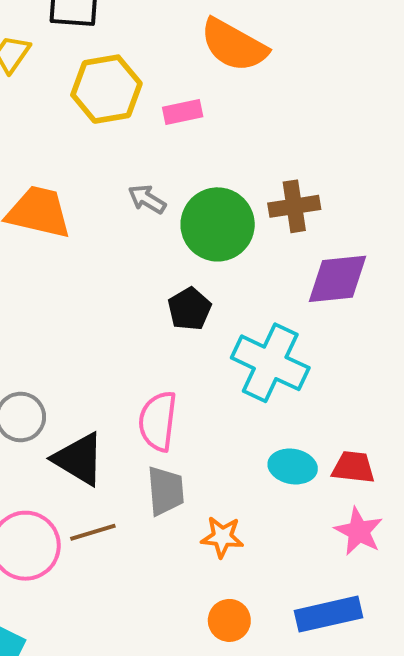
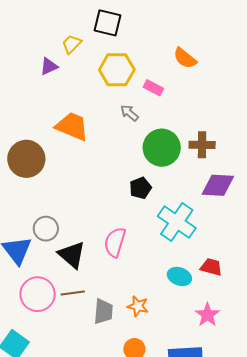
orange semicircle: (234, 45) -> (185, 58), size x0.7
pink rectangle: (183, 112) -> (153, 88), turned 30
gray arrow: (147, 199) -> (129, 113), moved
red trapezoid: (353, 467) -> (211, 267), moved
gray trapezoid: (166, 491) -> (103, 311), moved

